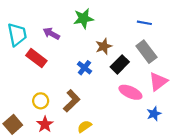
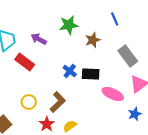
blue line: (144, 23) -> (115, 19), moved, turned 56
brown star: (104, 46) -> (93, 40), moved
black rectangle: (120, 64) -> (91, 74), moved, turned 48
red star: (45, 124) -> (47, 124), moved

